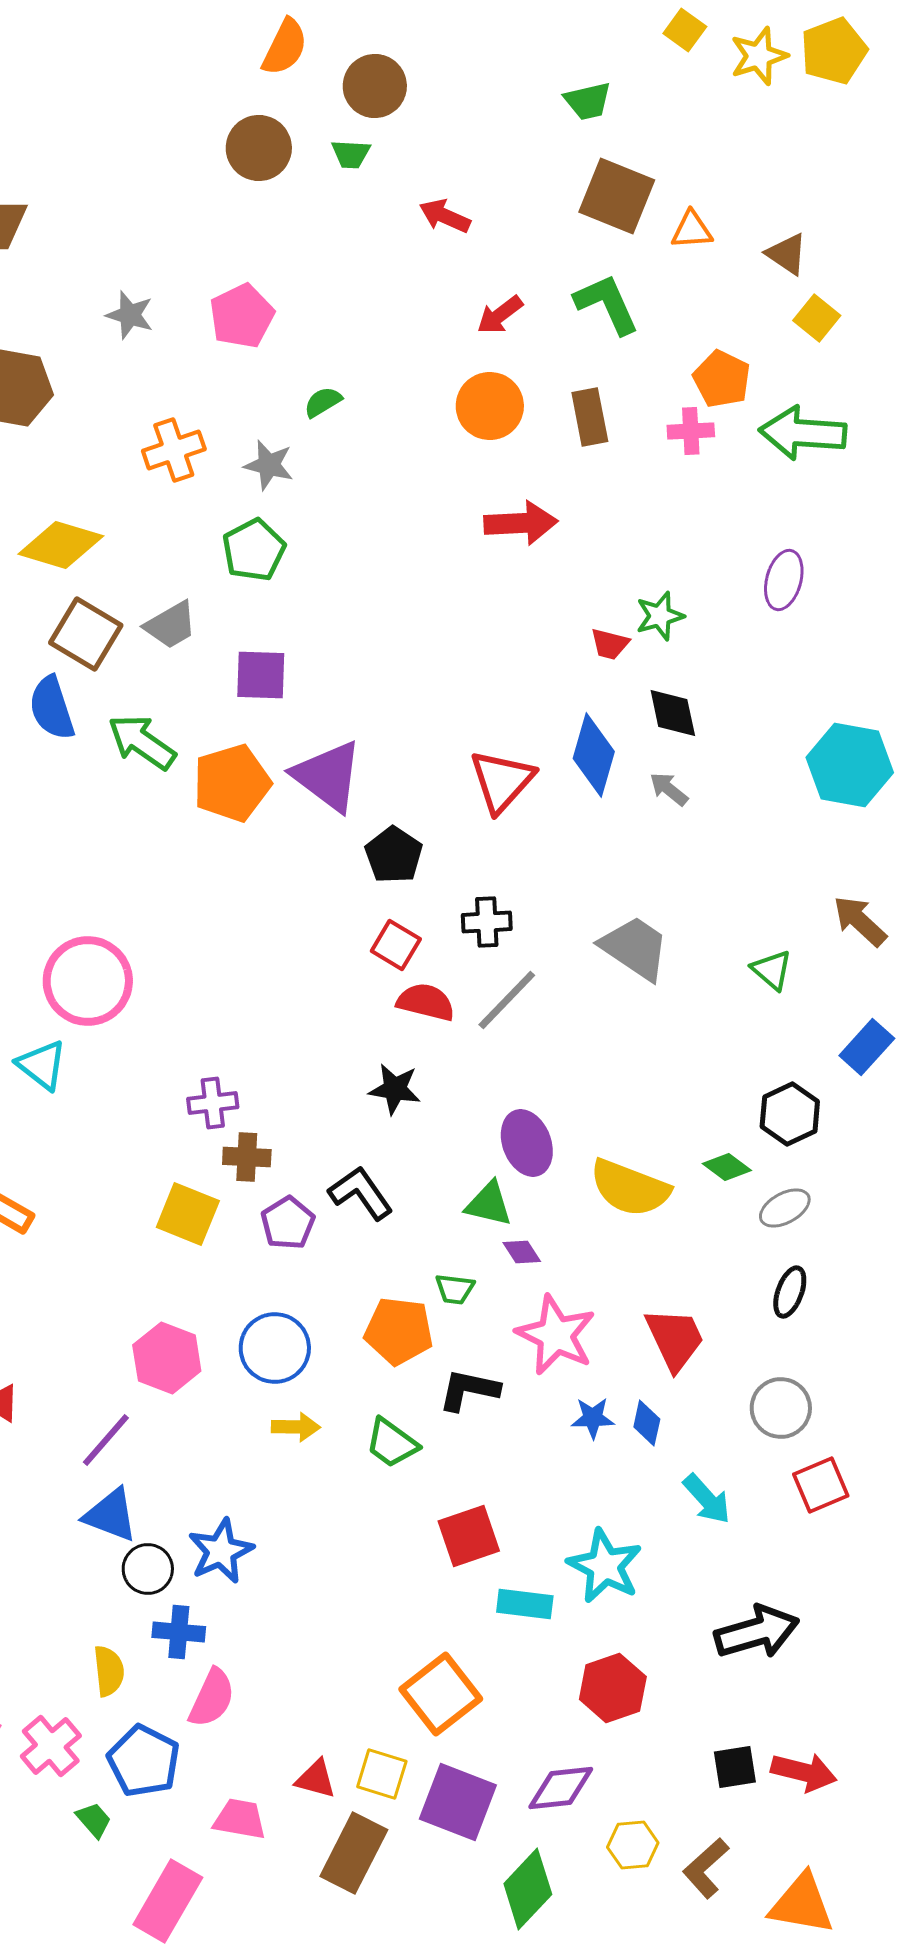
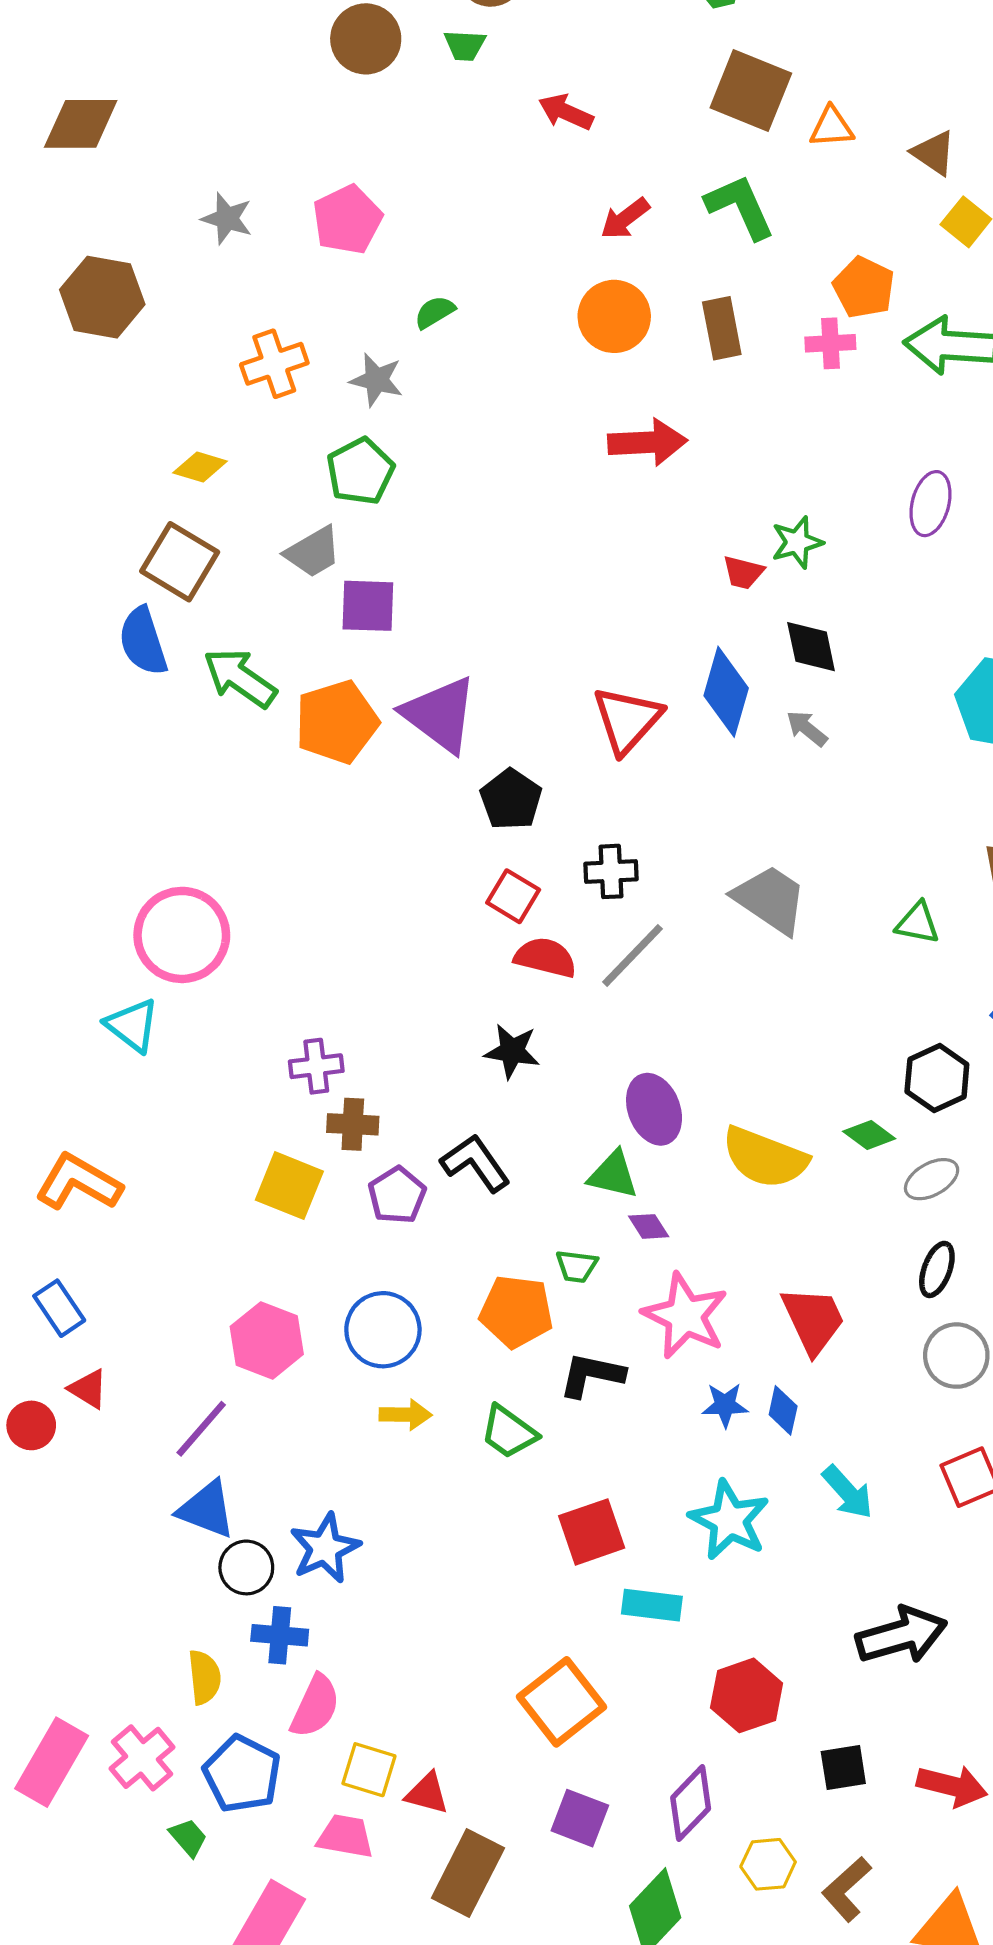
yellow diamond: (61, 545) -> (200, 467), moved, size x0.6
gray trapezoid: (171, 625) -> (313, 552), moved
green triangle: (772, 970) -> (918, 923), turned -30
gray circle: (781, 1408) -> (956, 1356), moved
cyan star: (605, 1566) -> (729, 1520), moved
black square: (735, 1767) -> (843, 1768), moved
yellow square: (382, 1774) -> (369, 1770), moved
purple diamond: (561, 1788) -> (691, 1803), turned -40
purple square: (458, 1802) -> (580, 1818), size x0.7

